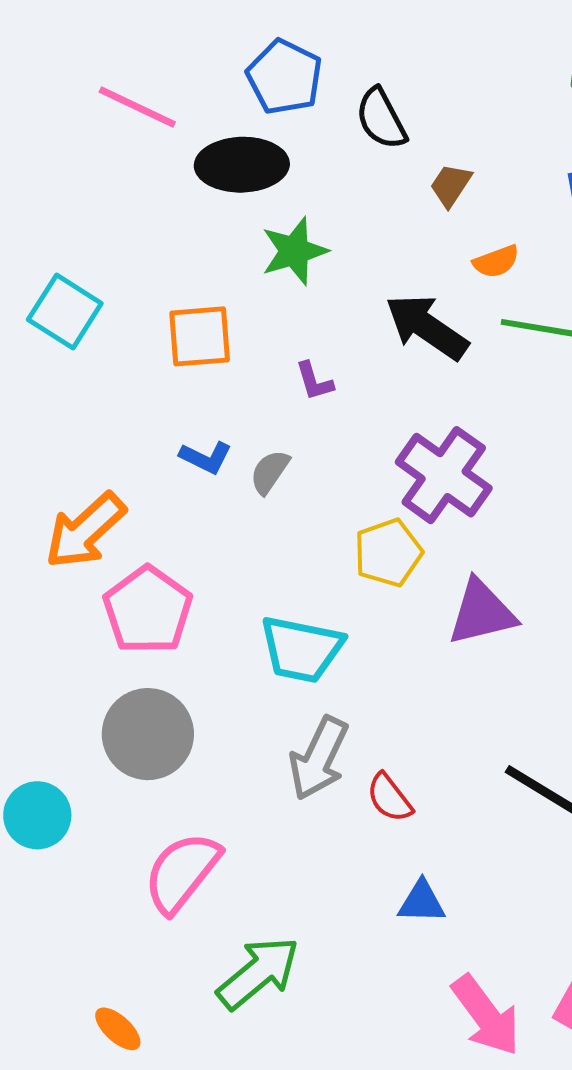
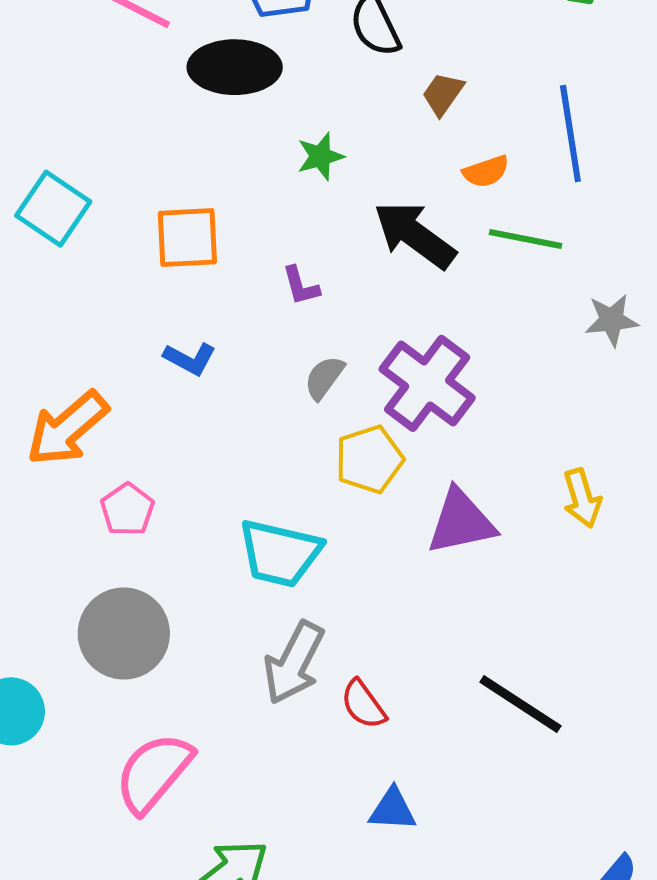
green star: (294, 251) -> (320, 156), moved, size x0.7
gray semicircle: (270, 472) -> (324, 378), moved
pink pentagon: (148, 610) -> (127, 510), size x0.6

